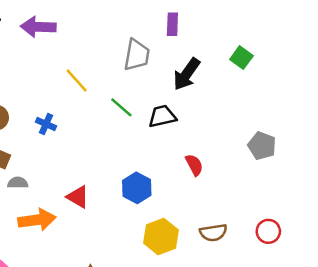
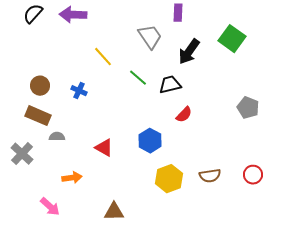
gray trapezoid: (137, 55) -> (150, 37), turned -44
green square: (241, 58) -> (232, 39), size x1.5
red semicircle: (194, 165) -> (184, 115), moved, turned 72
orange arrow: (37, 220) -> (72, 178), moved, size x0.7

